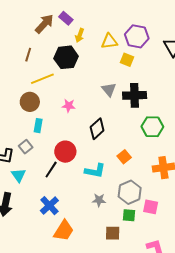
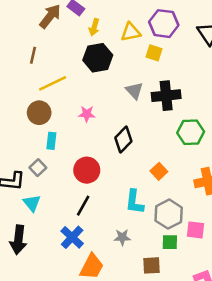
black hexagon: (66, 57) -> (98, 58), moved
black line: (51, 170) -> (83, 206), moved
cyan L-shape: (95, 171) -> (134, 202), moved, turned 90
gray star: (99, 200) -> (122, 237), moved

